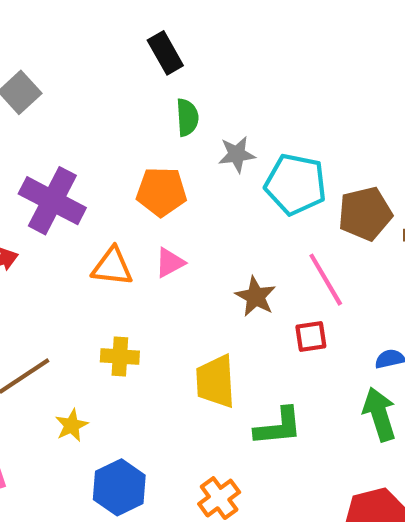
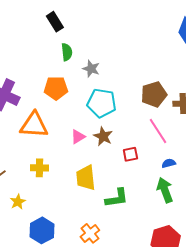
gray star: (237, 154) -> (91, 69), turned 30
cyan pentagon: (296, 184) -> (102, 103), moved
pink triangle: (170, 263) -> (78, 137), moved
orange triangle: (112, 267) -> (34, 125), size x1.4
pink line: (326, 280) -> (158, 131), moved

